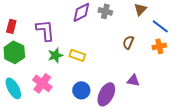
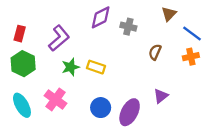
gray cross: (105, 11) -> (128, 27), moved
purple L-shape: (45, 30) -> (59, 38), turned 55
purple triangle: (133, 80) -> (161, 96), turned -48

